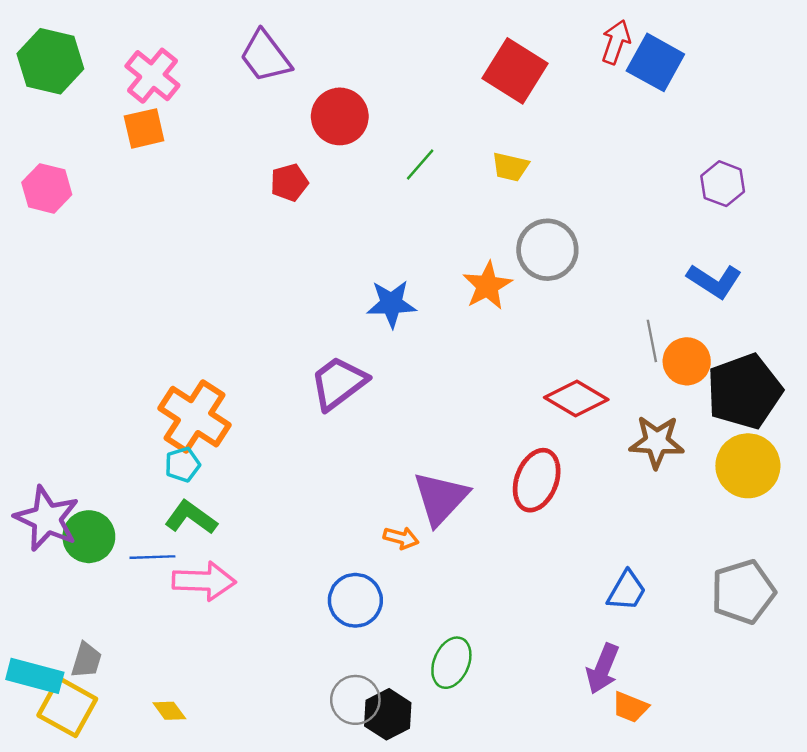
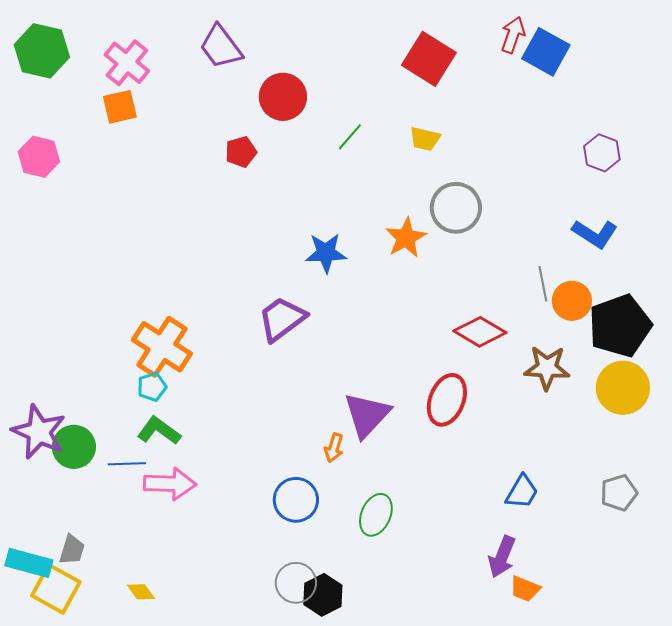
orange arrow: (401, 538) -> (334, 448), turned 92
gray pentagon: (743, 592) -> (619, 493), size x0.7
green ellipse: (451, 663) -> (376, 515), moved

